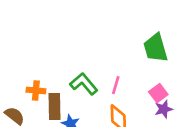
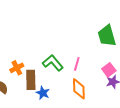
orange cross: (36, 90) -> (17, 68), turned -32

